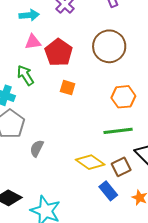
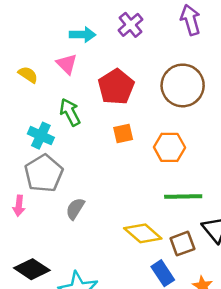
pink triangle: (33, 42) -> (67, 64), moved, turned 48
orange square: (68, 88) -> (123, 134), turned -35
orange hexagon: (123, 97) -> (169, 147), moved

